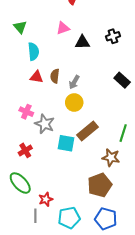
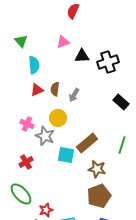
black cross: (113, 36) -> (108, 62), moved, size x1.5
red triangle: (36, 77) -> (37, 90), turned -32
black rectangle: (122, 80) -> (121, 102), moved
yellow circle: (74, 102) -> (58, 118), moved
brown star: (111, 158) -> (97, 169), moved

